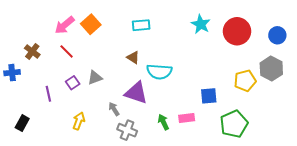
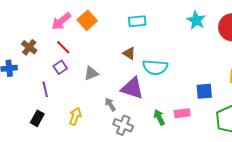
purple square: (73, 83) -> (60, 67), moved
black rectangle: (22, 123) -> (37, 118), moved

